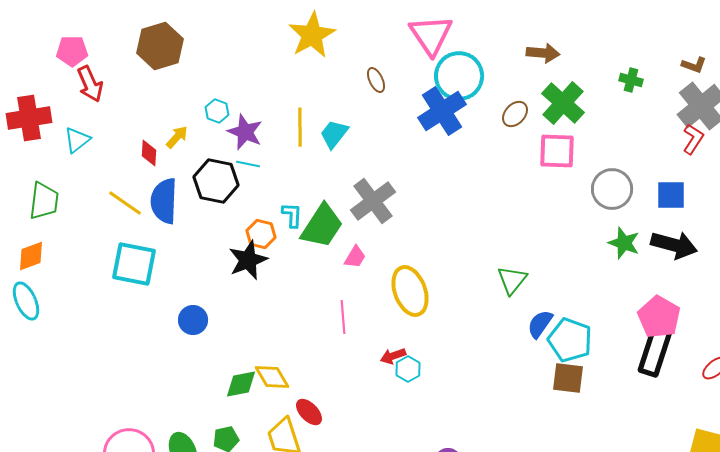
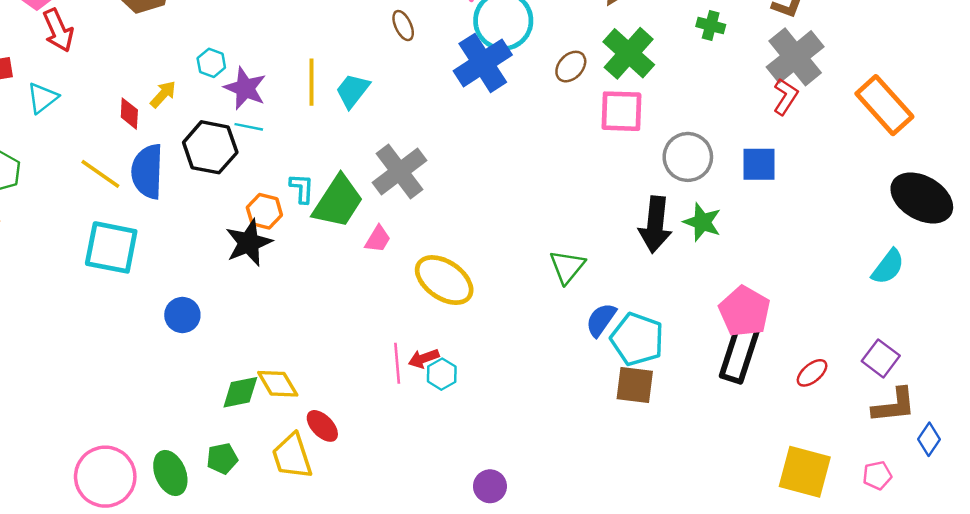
black arrow: (674, 245) -> (655, 225), moved, turned 81
yellow ellipse: (410, 291) -> (444, 280), turned -36
pink line: (343, 317) -> (397, 363), moved

